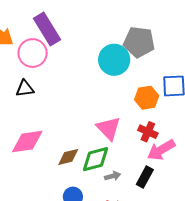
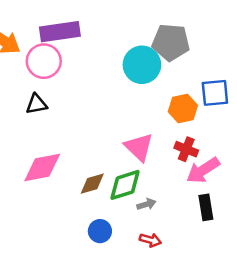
purple rectangle: (47, 29) -> (60, 32), turned -64
black rectangle: (145, 177) -> (206, 207), moved, turned -35

